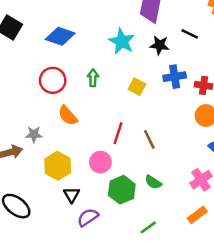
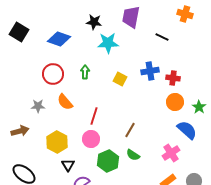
cyan star: (122, 41) -> (108, 43), turned -30
black star: (160, 45) -> (94, 22), moved
red line: (118, 133) -> (94, 116), moved
gray star: (34, 134) -> (38, 106), moved
brown line: (149, 139) -> (130, 130), moved, turned 56

